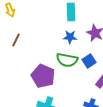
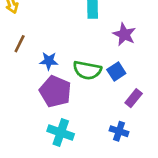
blue star: (70, 37) -> (49, 61), moved

